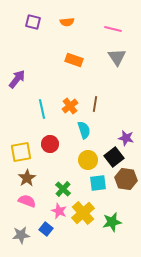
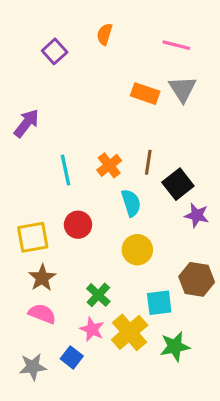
purple square: (33, 22) -> (55, 51), moved, turned 35
orange semicircle: (67, 22) -> (105, 34), turned 112
orange rectangle: (74, 60) -> (145, 94), moved
black square: (114, 157) -> (178, 184), moved
cyan square: (98, 183) -> (159, 303), moved

